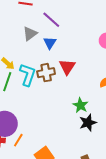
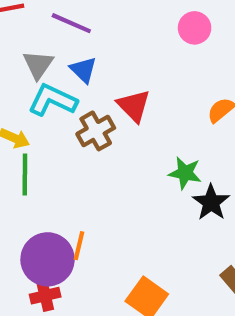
cyan L-shape: (28, 75) -> (53, 100), moved, turned -65
orange line: (18, 140) -> (79, 246), moved

